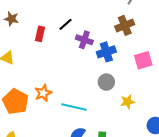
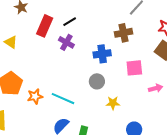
red rectangle: (40, 34) -> (45, 26), size x1.5
purple cross: (84, 40) -> (66, 42), moved
orange star: (43, 93) -> (35, 96), moved

